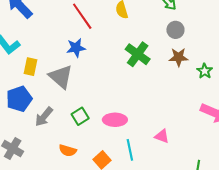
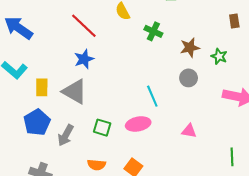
gray circle: (175, 30) -> (189, 78), moved
green cross: (138, 54) -> (153, 31), moved, size x0.7
green square: (80, 116) -> (102, 128), turned -30
cyan line: (130, 150) -> (152, 96), moved

